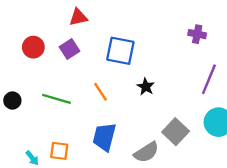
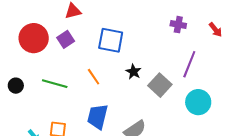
red circle: (33, 47) -> (34, 38), size x1.5
gray square: (176, 132) -> (160, 85), moved

